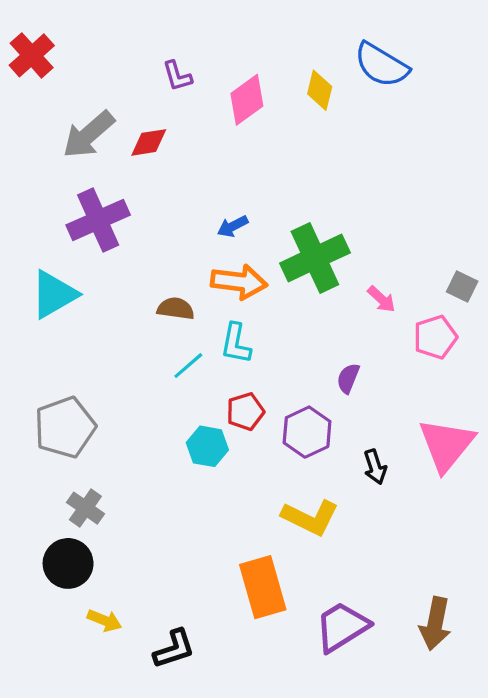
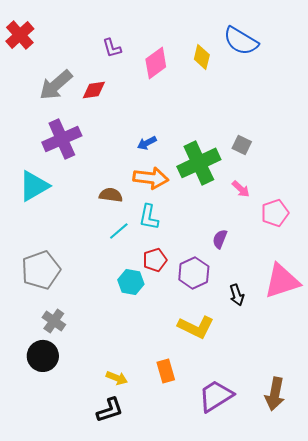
gray square: (462, 286) -> (242, 145), moved
pink triangle: (446, 445) -> (282, 281), turned 33
orange rectangle: (263, 587) -> (166, 371), size x0.6
yellow arrow: (104, 620) -> (117, 378), moved

